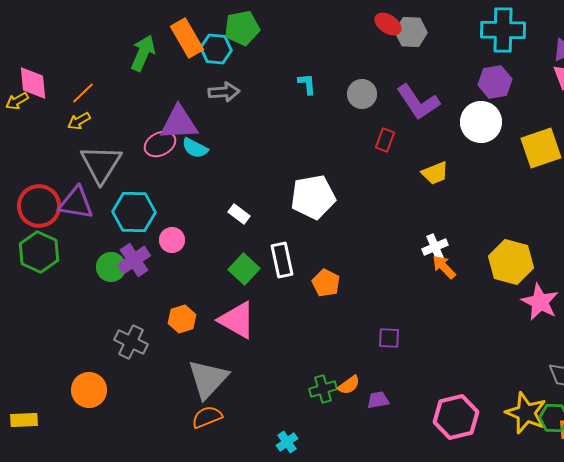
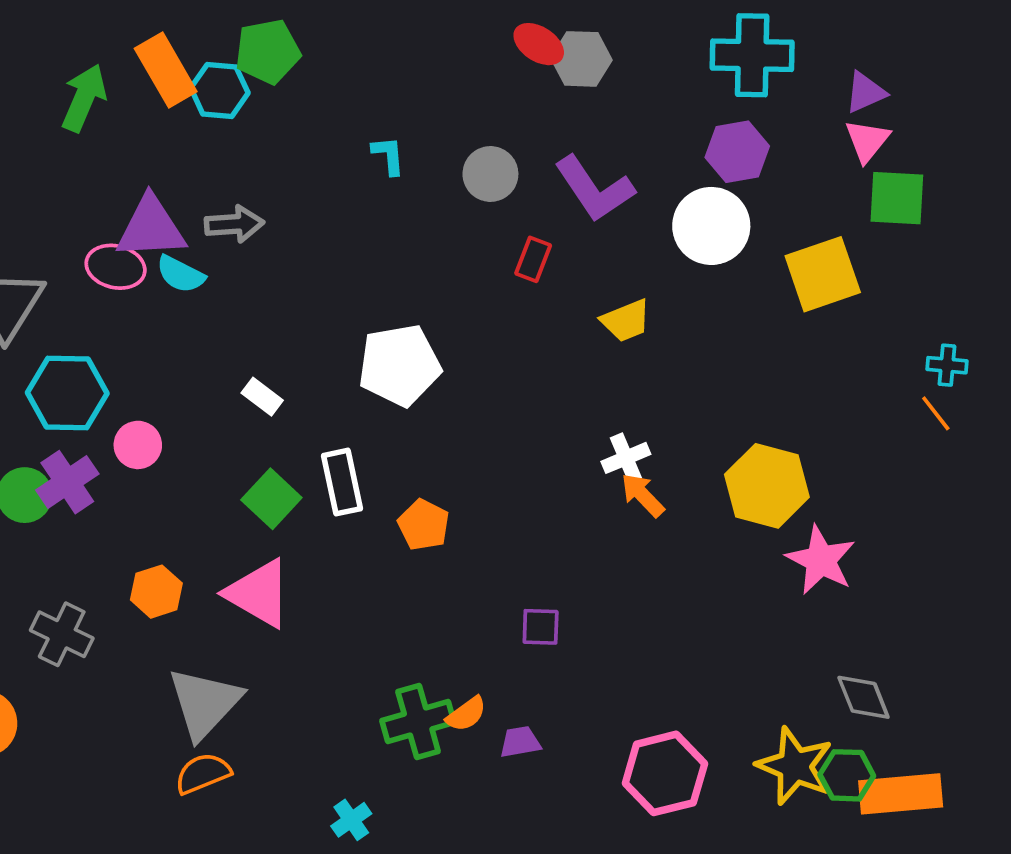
gray arrow: (224, 92) -> (234, 224), moved
pink ellipse: (160, 144) -> (116, 267), turned 40
green cross: (323, 389) -> (418, 721), size x1.4

